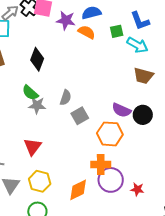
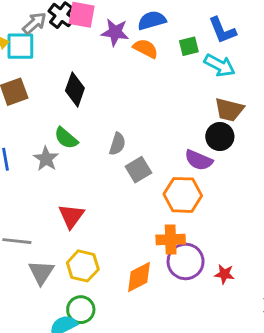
gray star: (37, 105) -> (46, 159), moved, turned 30
black circle: (143, 115) -> (220, 137), moved

